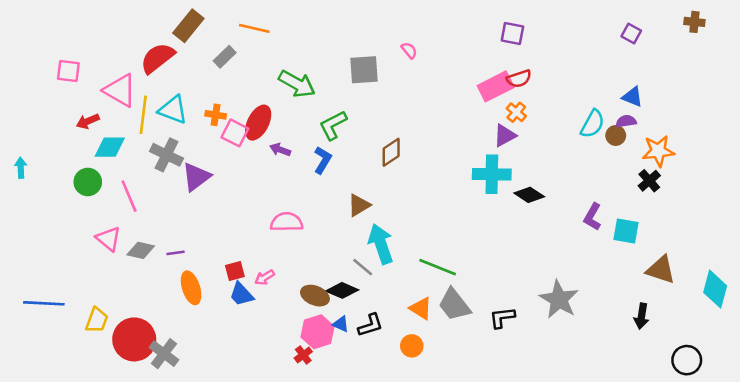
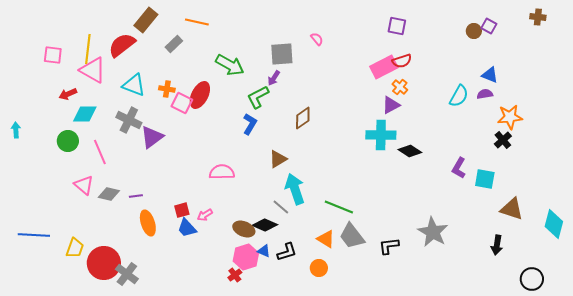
yellow line: (143, 115) -> (88, 49), moved
brown circle: (616, 135) -> (474, 31), moved
purple arrow: (280, 150) -> (274, 78), moved, turned -77

